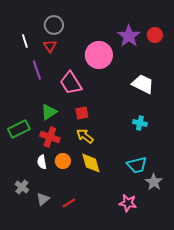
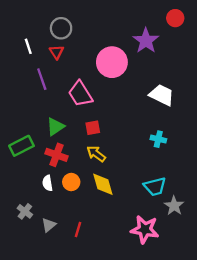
red circle: (155, 35) -> (175, 18), moved
red line: (69, 203) -> (78, 229), turned -40
pink star: (128, 203) -> (145, 229), size x1.4

